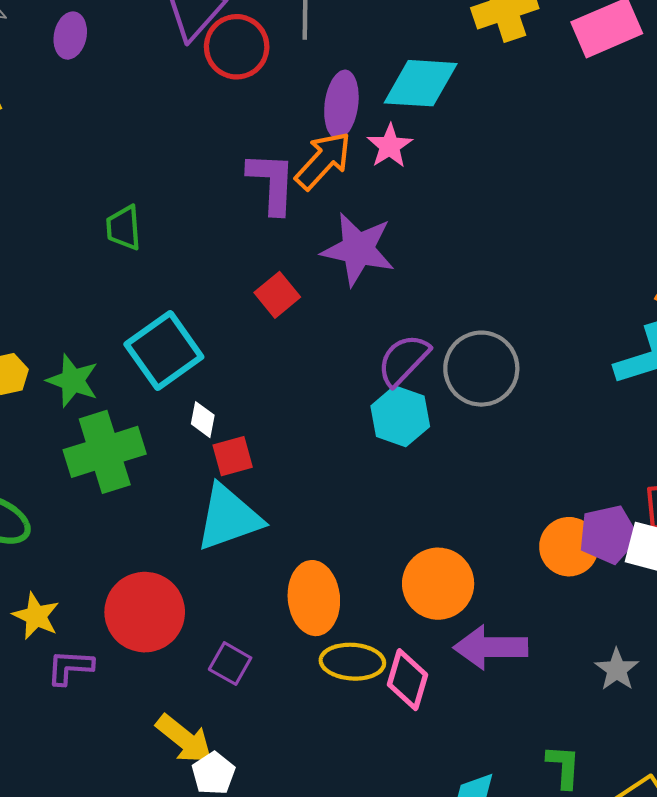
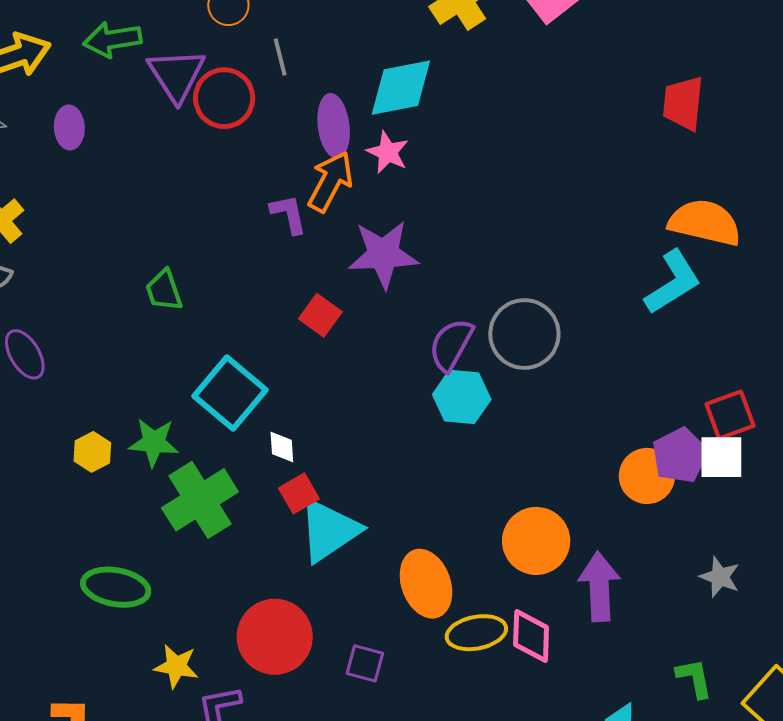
purple L-shape: (272, 183) -> (289, 214), size x0.7
red square: (233, 456) -> (299, 493), moved
purple arrow: (491, 647) -> (599, 587), turned 102

